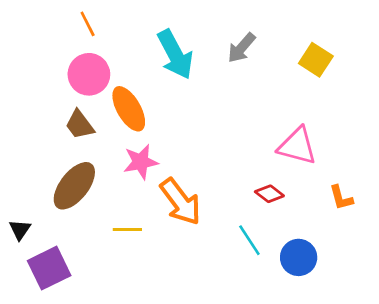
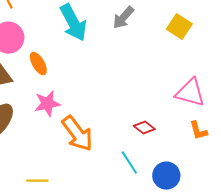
orange ellipse: (129, 109) -> (38, 64), size x0.7
pink triangle: (297, 146) -> (190, 93), moved
yellow line: (127, 230) -> (37, 181), moved

